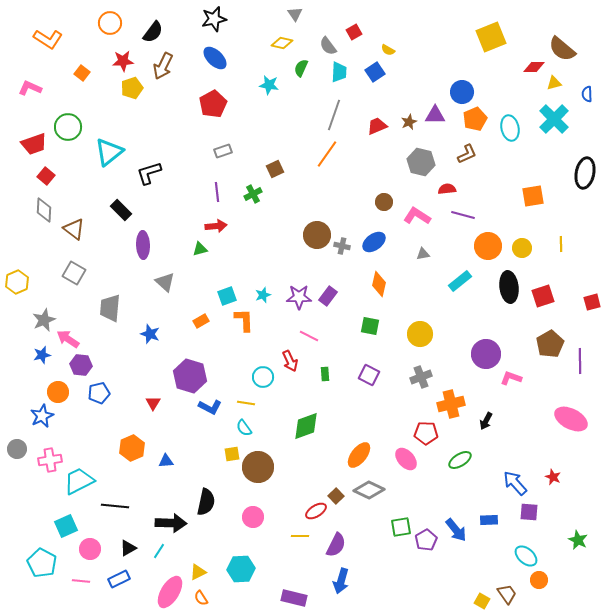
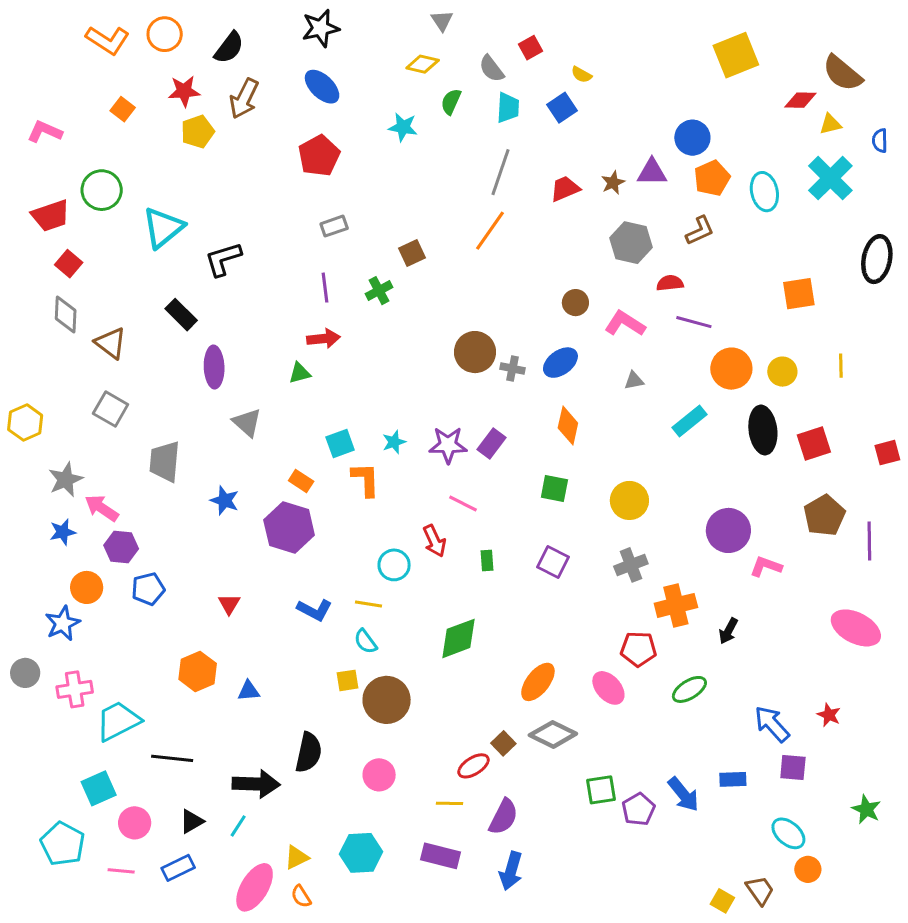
orange L-shape: (48, 39) -> (108, 40), moved
orange rectangle: (201, 321) -> (301, 481), turned 63
purple hexagon: (190, 376) -> (289, 527), moved
purple rectangle: (294, 598) -> (441, 856), moved

